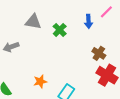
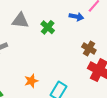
blue arrow: (88, 21) -> (76, 17), turned -72

